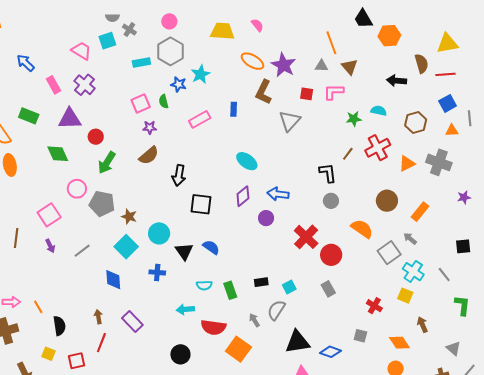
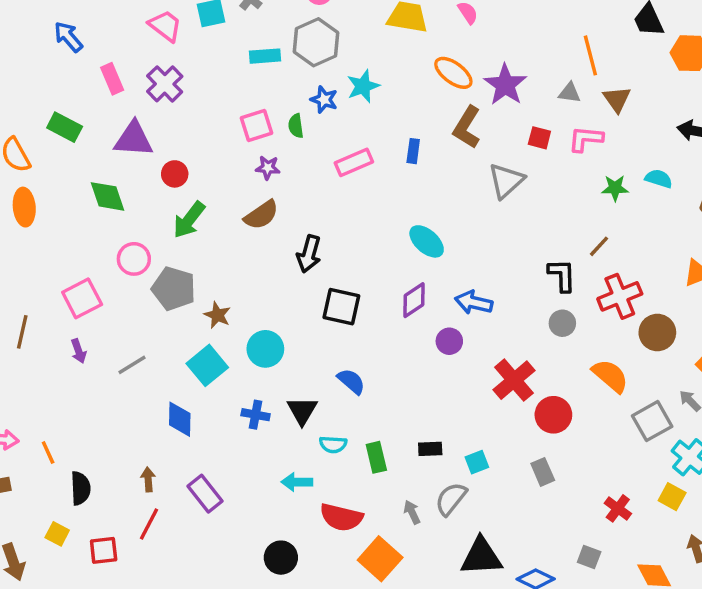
red cross: (378, 148) -> (620, 296), moved
black triangle: (184, 251) -> (302, 411), moved

